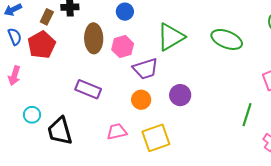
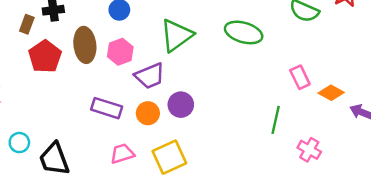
red pentagon: (42, 45) -> (45, 56), moved
purple rectangle: (88, 89) -> (107, 108), moved
purple circle: (180, 95) -> (181, 105), moved

